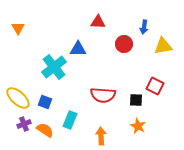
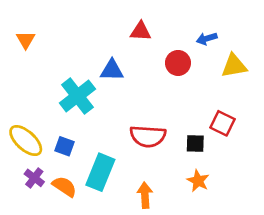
blue arrow: (144, 27) -> (207, 39), turned 64
cyan rectangle: (70, 120) -> (100, 172), size x1.4
purple cross: (24, 124) -> (34, 178), turned -32

